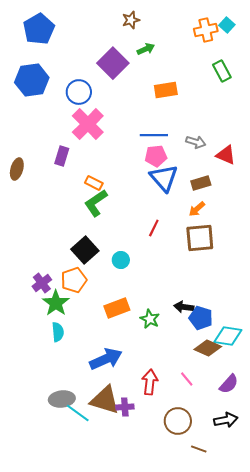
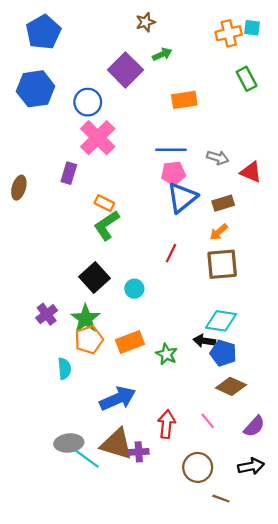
cyan square: (227, 25) -> (252, 28), turned -35
blue triangle: (164, 178) -> (182, 198), turned 32
orange pentagon: (74, 280) -> (89, 340), moved
green star: (56, 303) -> (86, 319), moved
cyan diamond: (228, 336) -> (221, 321), moved

